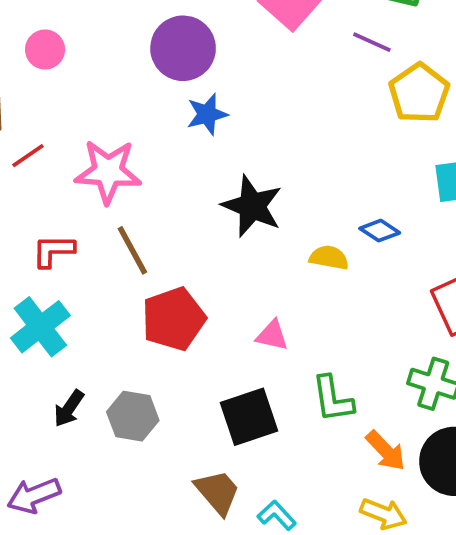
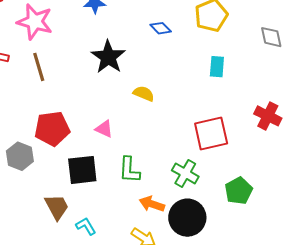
blue diamond: (380, 231) -> (161, 28), moved
red pentagon: (174, 319) -> (52, 129), moved
orange arrow: (386, 451) -> (152, 204), turned 140

